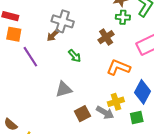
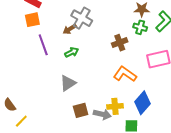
orange square: (14, 34) -> (32, 20), turned -35
green arrow: (75, 56) -> (72, 52), moved, turned -88
gray triangle: (64, 89) -> (68, 83), turned -30
gray arrow: (105, 113) -> (102, 114), turned -30

